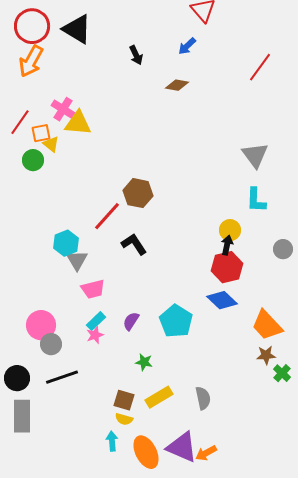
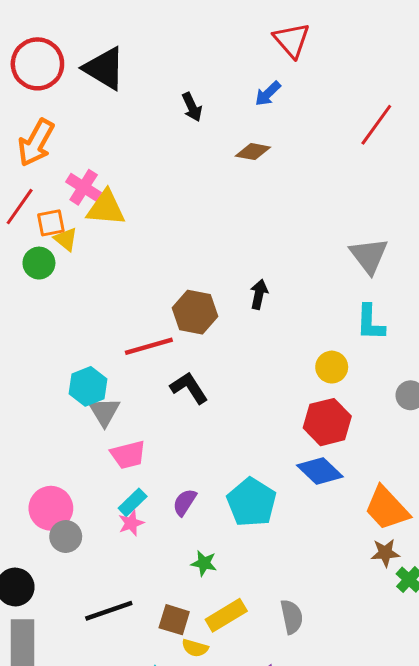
orange arrow: (31, 61) -> (36, 143), moved
red line: (107, 216) -> (149, 346), turned 32
black arrow: (227, 245) -> (259, 294), moved
black line: (62, 377) -> (109, 611), moved
yellow semicircle: (124, 419) -> (195, 648), moved

